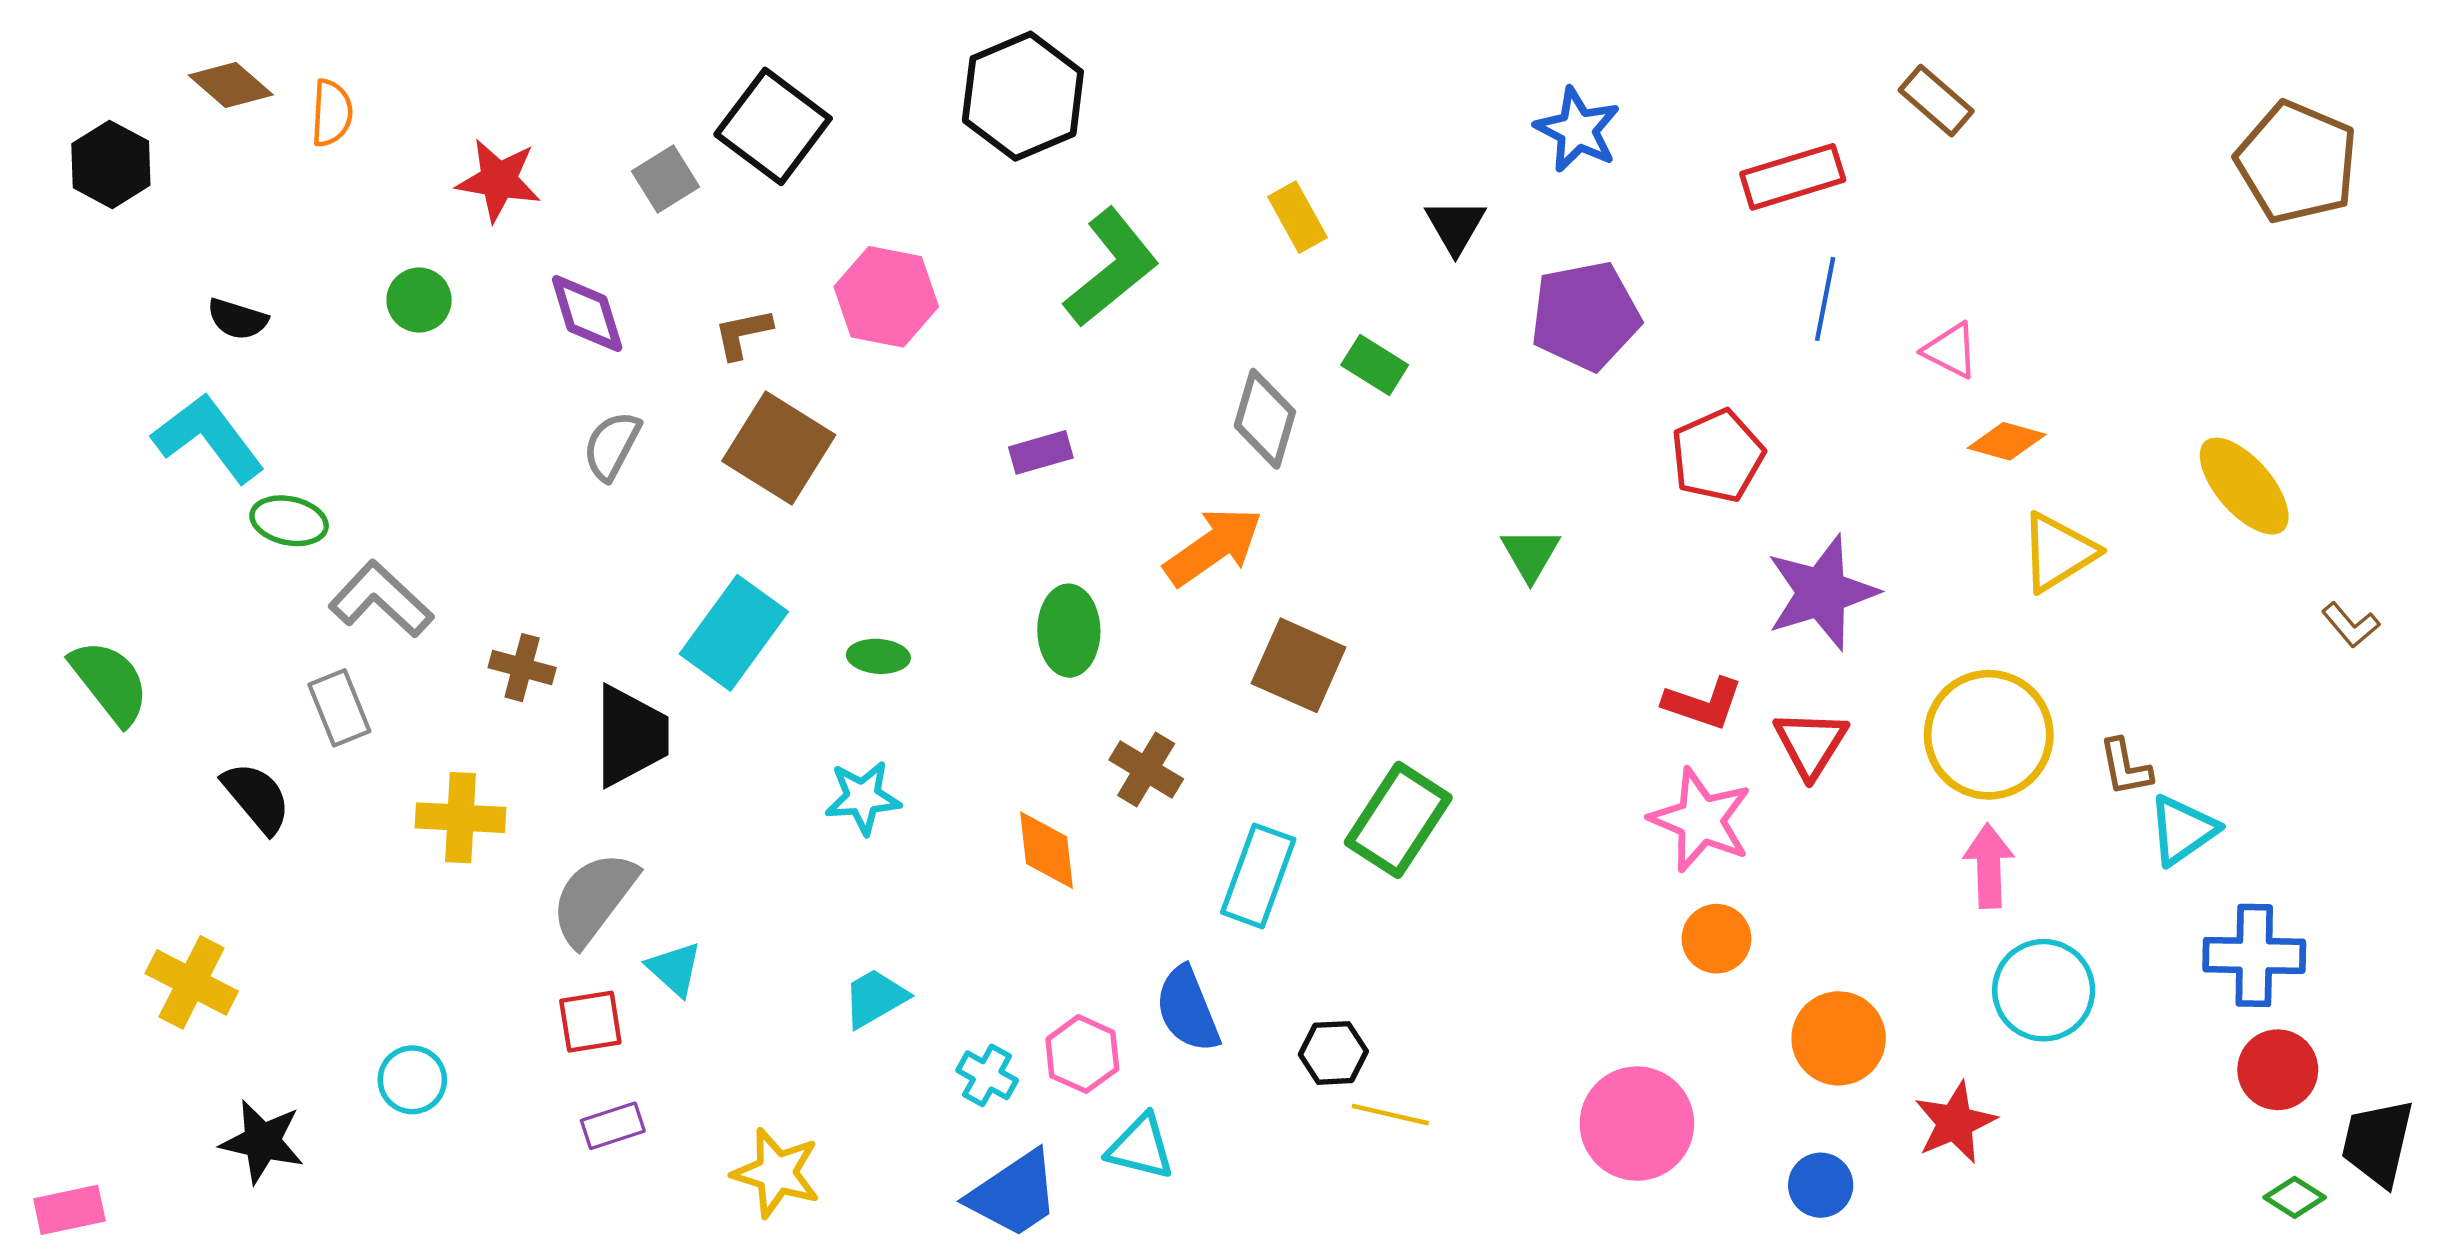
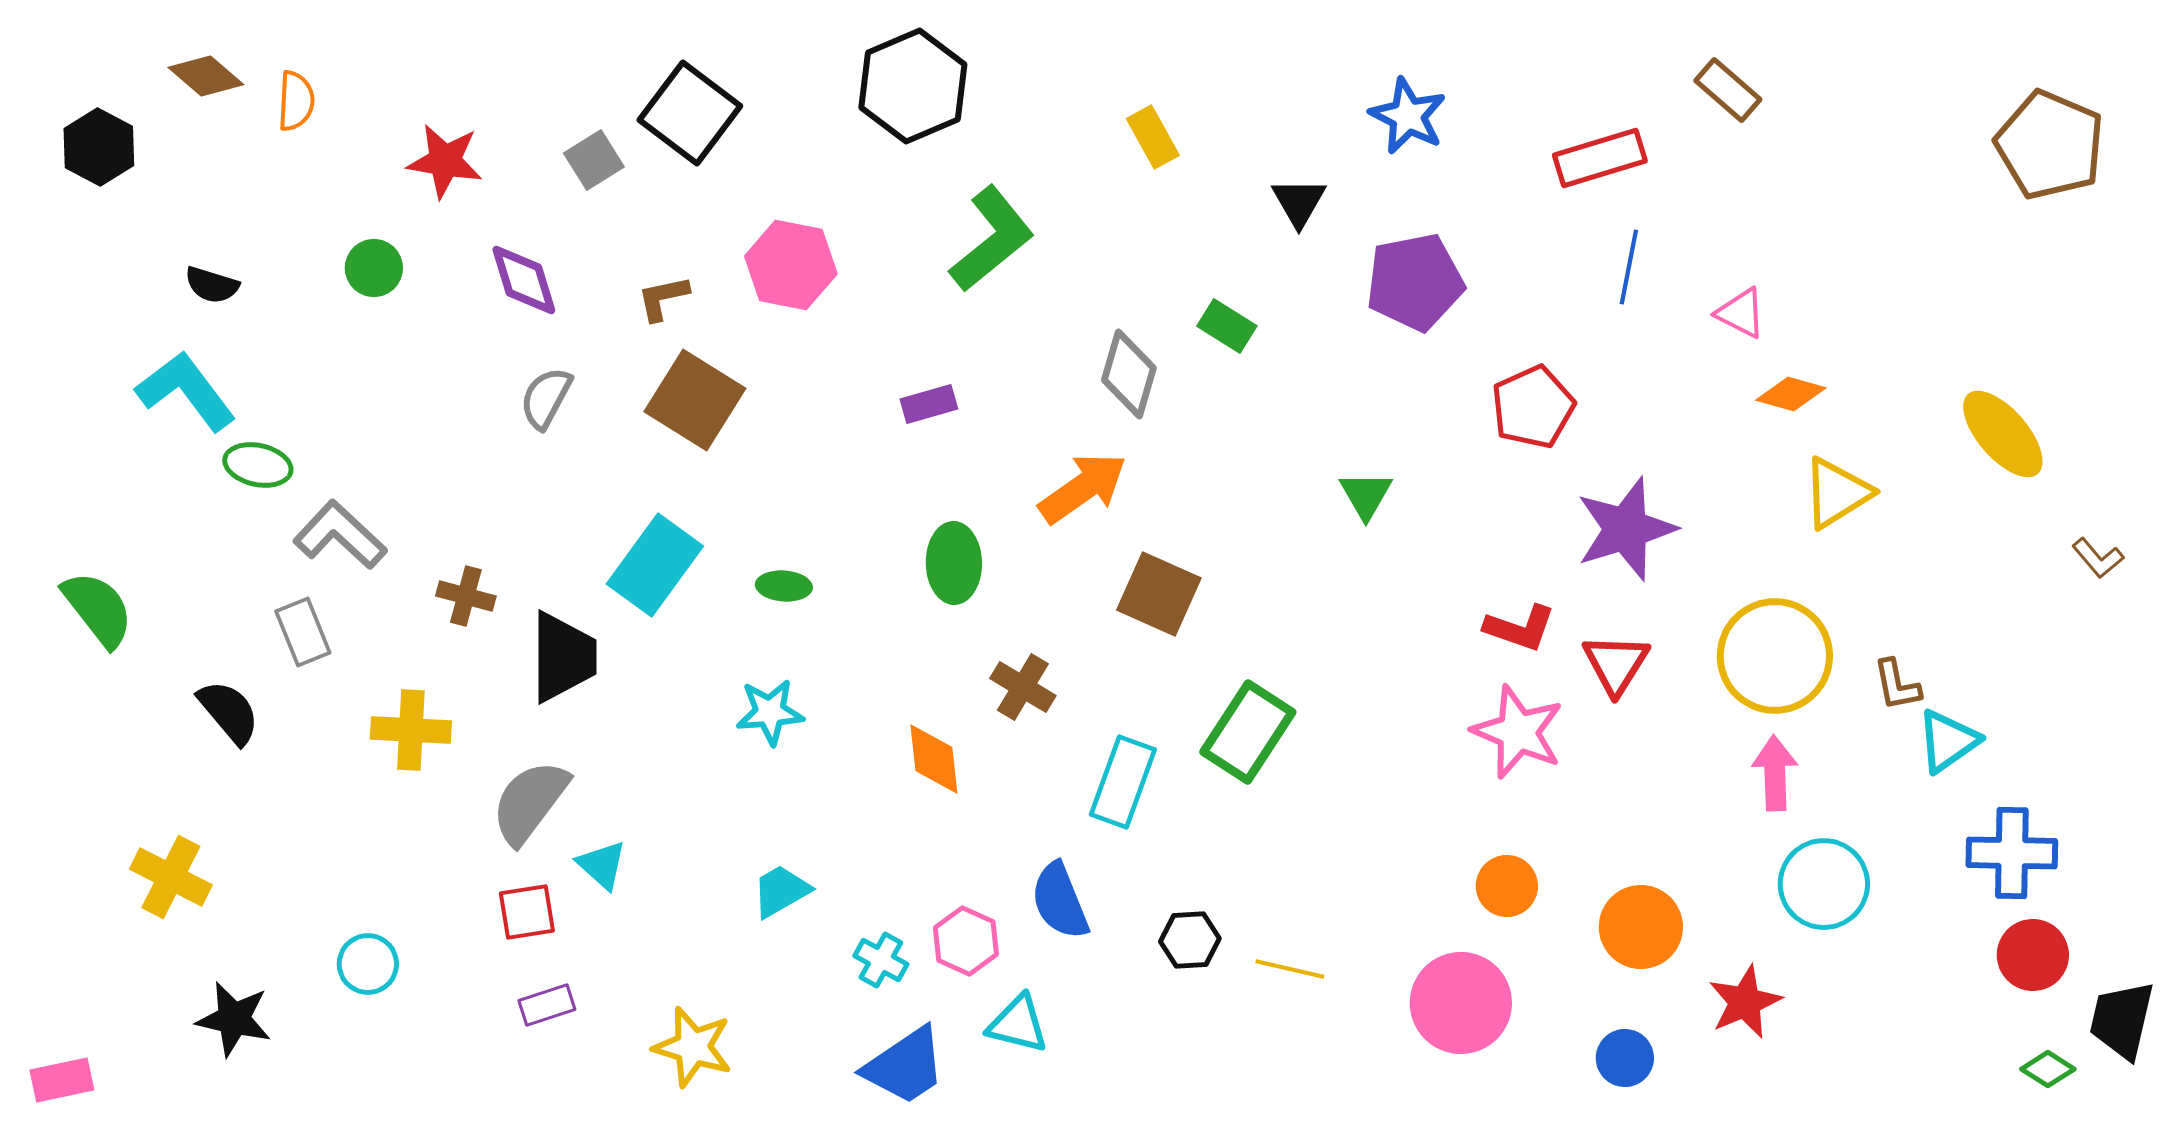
yellow rectangle: (1297, 217) -> (1153, 137), moved
orange circle: (1716, 939) -> (1507, 886), moved
yellow line: (1390, 1115) -> (1290, 969), moved

